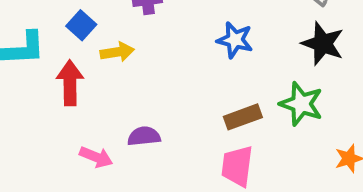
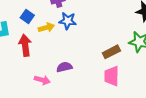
blue star: (235, 40) -> (68, 21), moved

